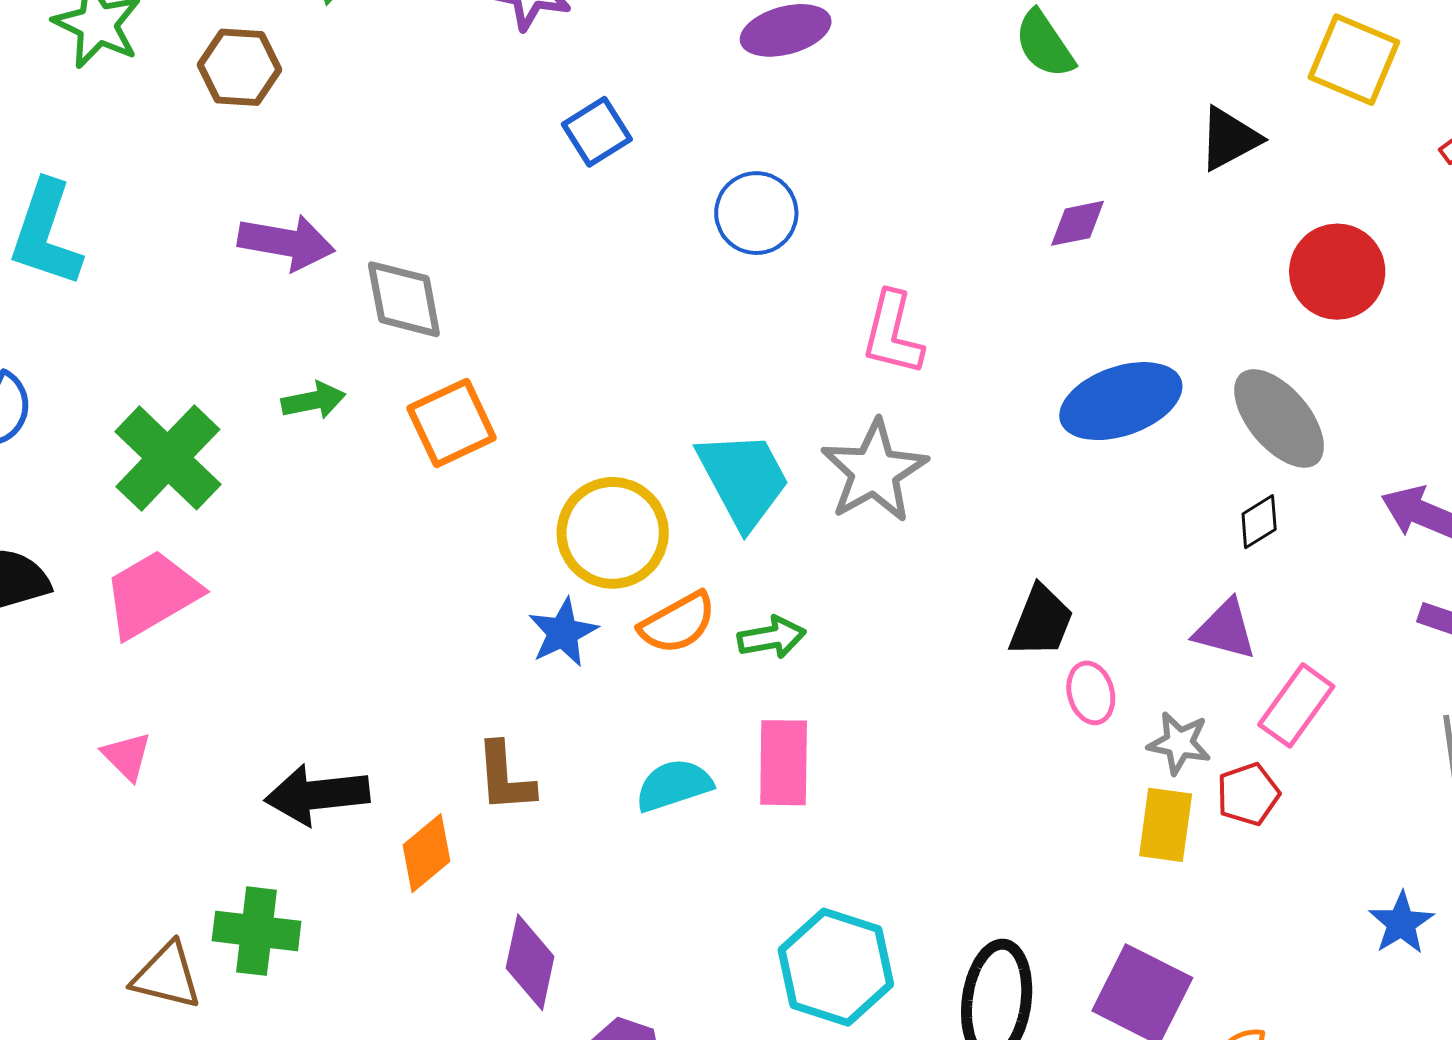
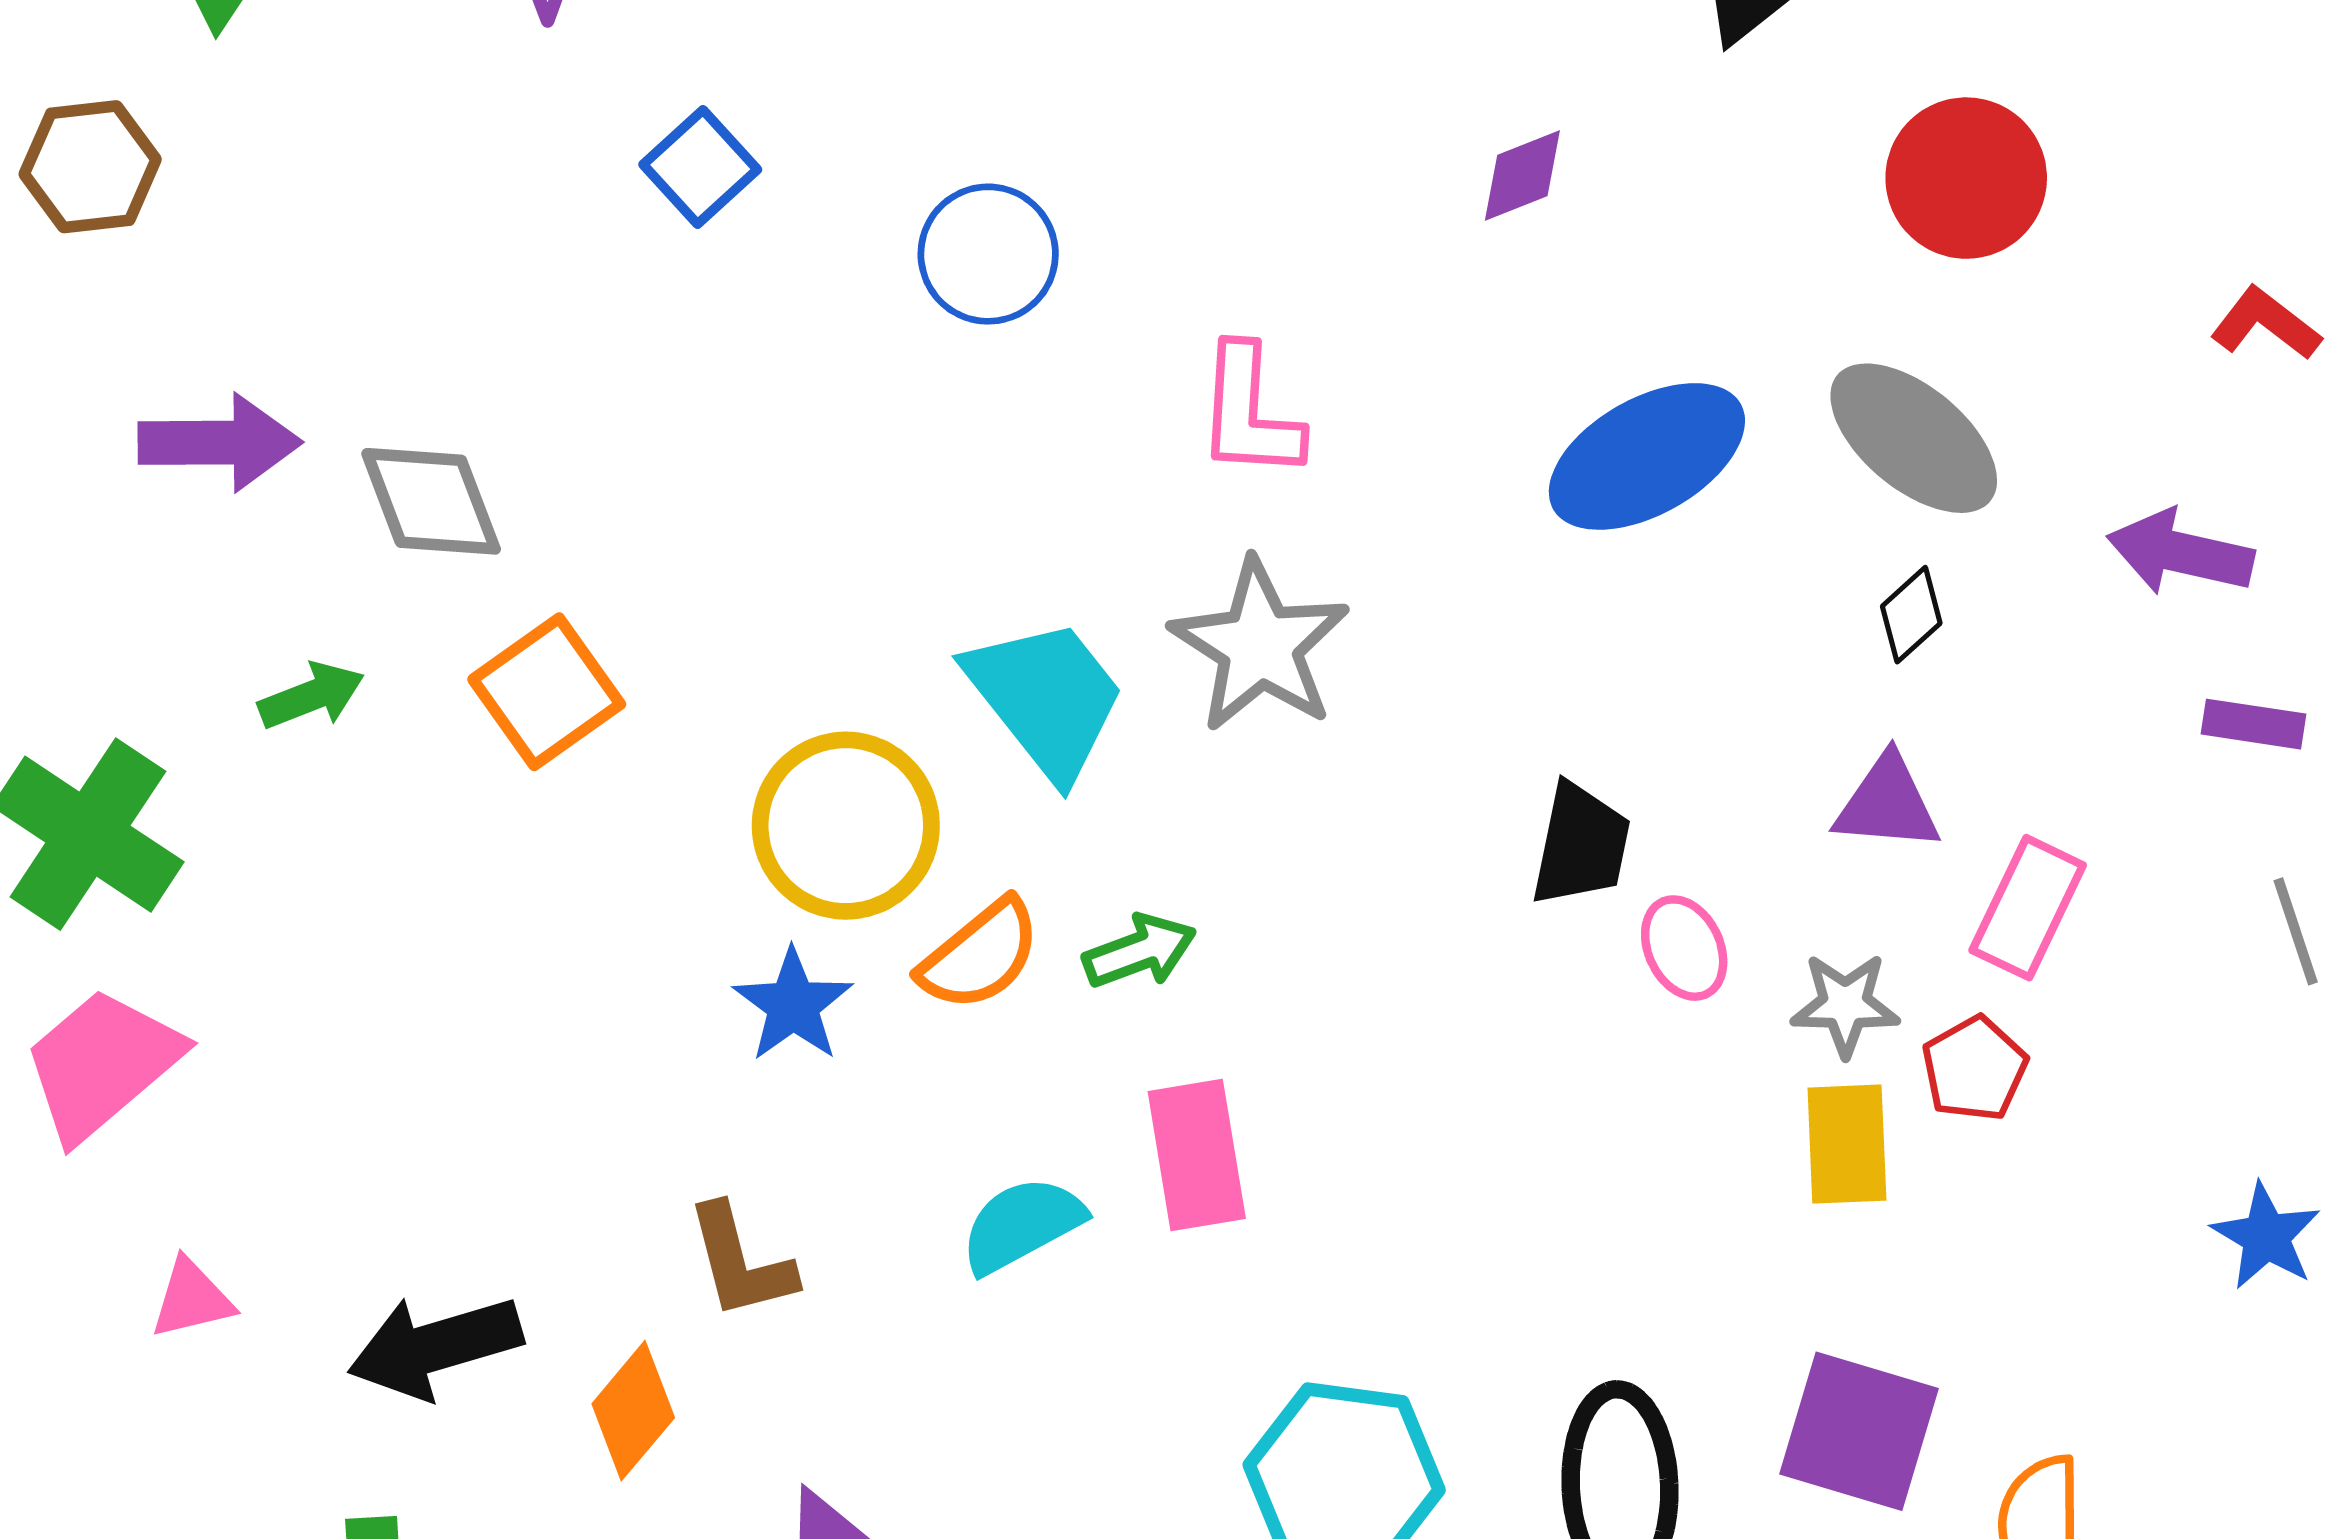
pink triangle: (127, 756) -> (192, 1299), moved, turned -48

